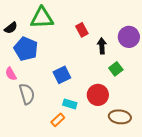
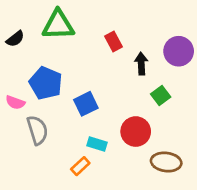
blue pentagon: (26, 49) -> (46, 83), moved
pink semicircle: (11, 74) -> (15, 102), turned -40

